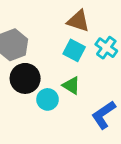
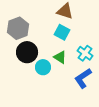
cyan cross: (106, 48) -> (85, 53), moved

